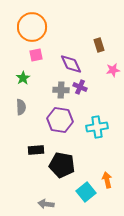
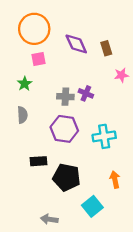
purple diamond: (71, 64) -> (76, 44), moved
orange arrow: (107, 180) -> (115, 179), moved

